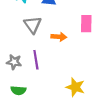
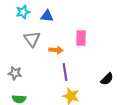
purple line: (36, 60) -> (65, 72), moved

